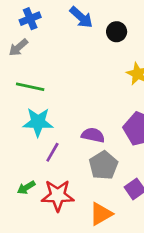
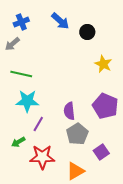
purple semicircle: (93, 135) -> (69, 111), turned -108
green arrow: (26, 188) -> (18, 142), moved

